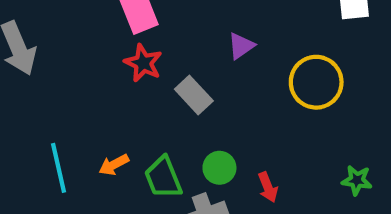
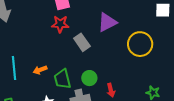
purple triangle: (241, 46) -> (107, 22), size x1.5
red star: (143, 63) -> (60, 24), turned -30

